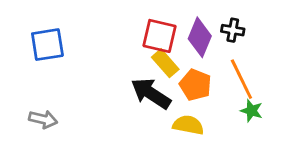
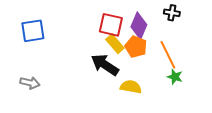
black cross: (233, 30) -> (172, 13), moved
orange pentagon: (195, 85) -> (136, 47), moved

